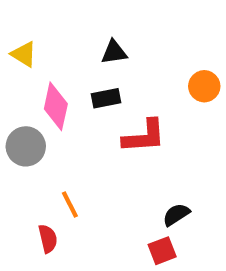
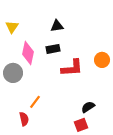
yellow triangle: (24, 54) -> (12, 27), turned 32
orange circle: (204, 86) -> (102, 60), moved
orange line: (70, 205) -> (35, 102), turned 64

